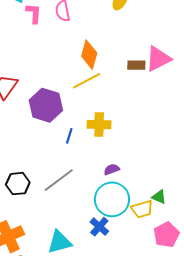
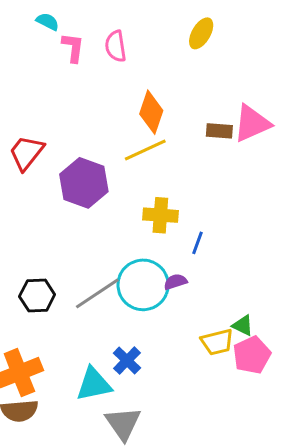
blue line: (69, 136) -> (197, 243), moved
cyan circle: (112, 199) -> (143, 285), moved
blue cross: (99, 227) -> (127, 361), moved
pink pentagon: (166, 235) -> (252, 355), moved

